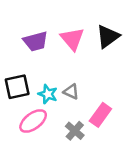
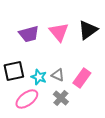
pink rectangle: (100, 115) -> (82, 78), moved
gray cross: (75, 131) -> (61, 98), moved

